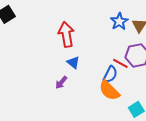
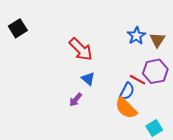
red arrow: (66, 34) -> (81, 49), turned 145

